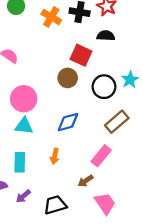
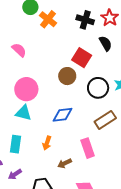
orange cross: (51, 17) -> (48, 19), moved
black semicircle: (106, 36) -> (105, 43), turned 49
pink rectangle: (101, 156) -> (88, 148), turned -66
brown arrow: (86, 181) -> (65, 163), moved

